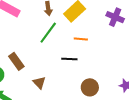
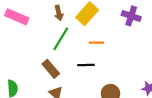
brown rectangle: (16, 61) -> (51, 69), moved

